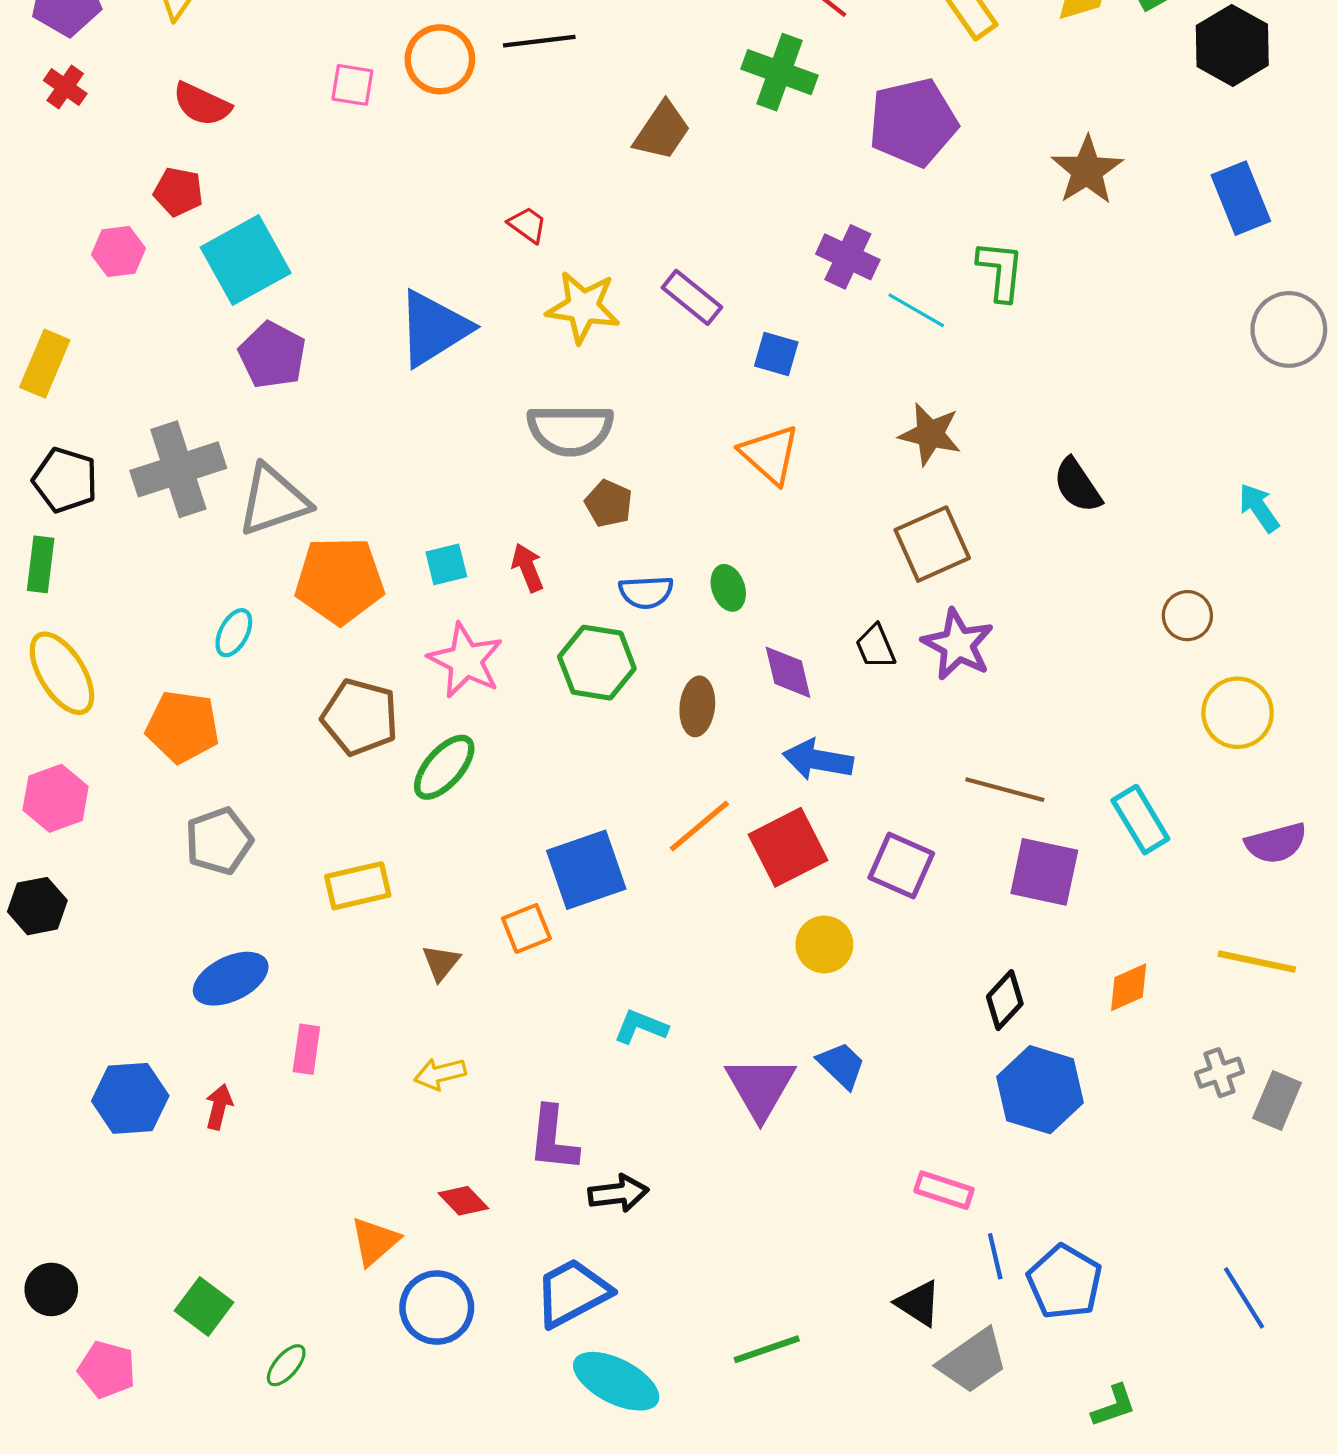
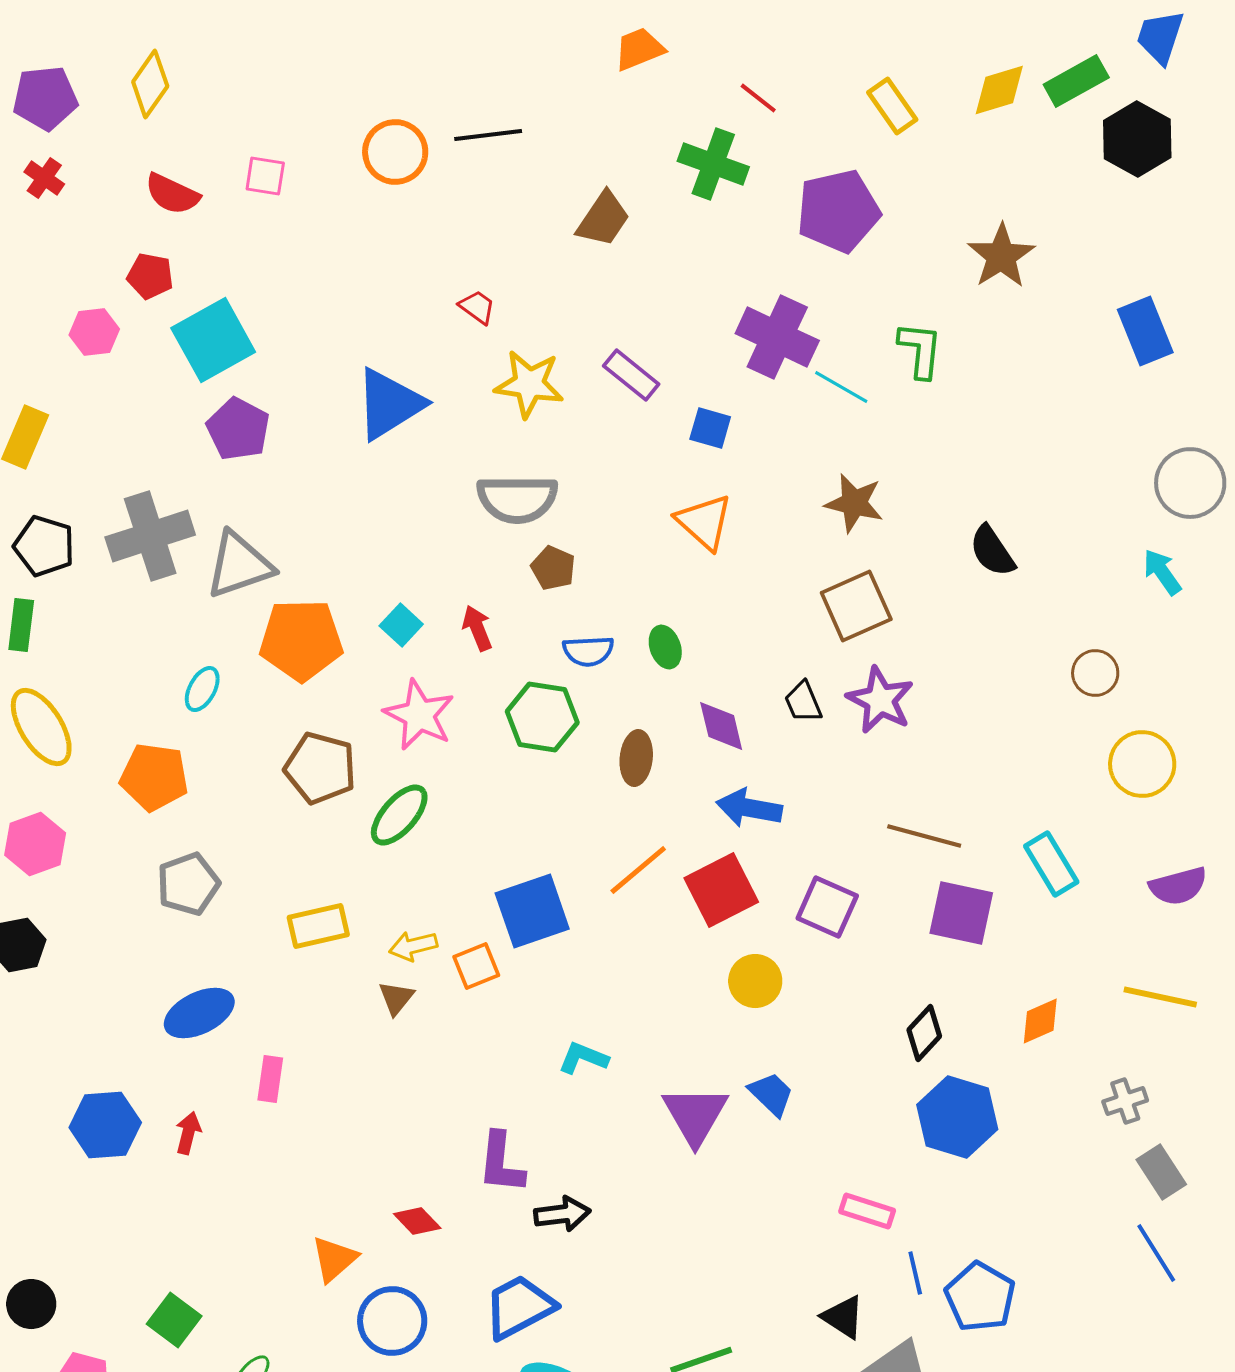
pink square: (352, 85) -> (265, 176), moved
blue rectangle: (1241, 198) -> (1145, 331), moved
purple cross: (848, 257) -> (777, 337), size x1.4
gray circle: (1289, 329) -> (1190, 483), moved
cyan square: (446, 564) -> (401, 625), turned -33
yellow arrow: (440, 1074) -> (413, 946), moved
gray rectangle: (1277, 1100) -> (1161, 1172), moved, turned -56
blue line: (1244, 1298) -> (1156, 1253), moved

